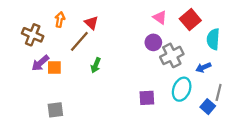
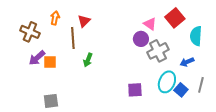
pink triangle: (160, 17) -> (150, 24), moved
red triangle: (91, 23) -> (84, 21), turned 32
brown line: (79, 41) -> (73, 38), turned -45
blue square: (208, 107) -> (181, 90), moved

